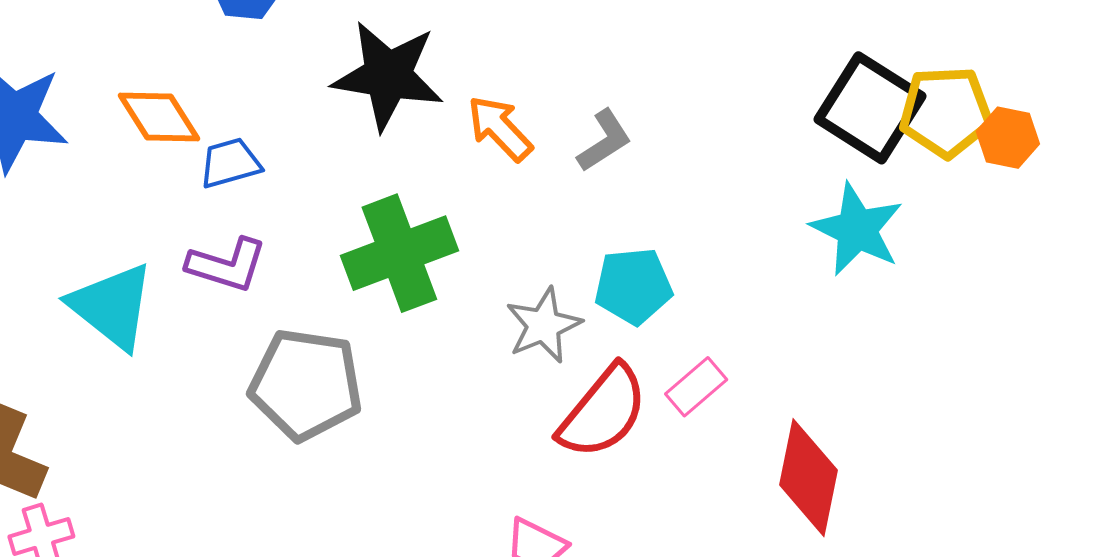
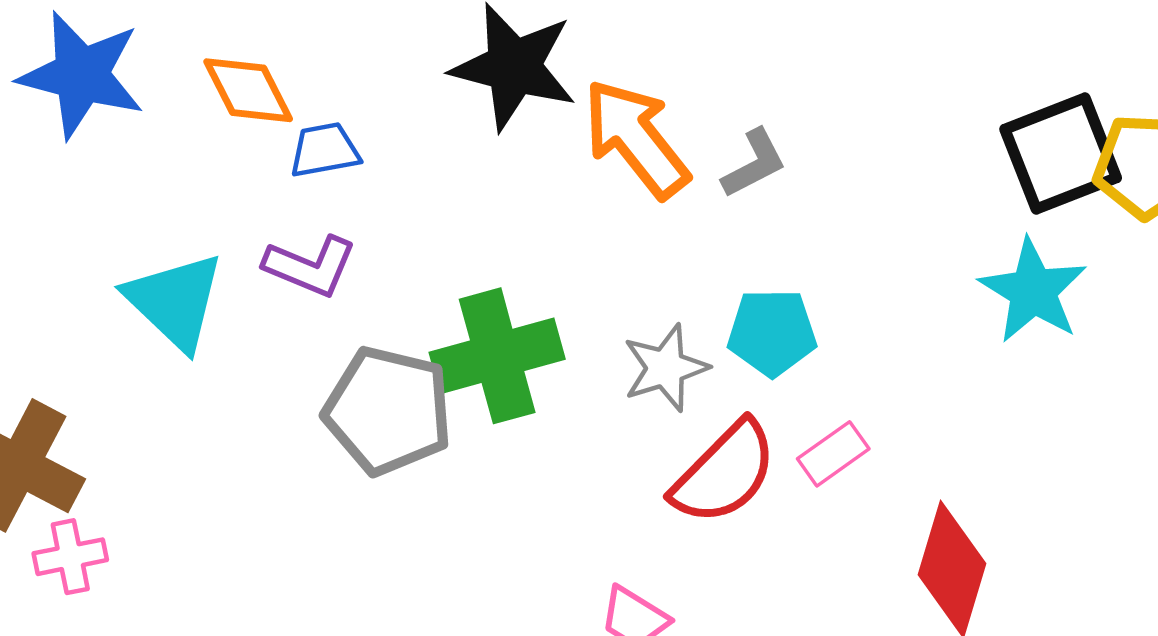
black square: (870, 108) -> (1061, 154), turned 31
orange arrow: (500, 128) -> (636, 138), size x1.5
green cross: (399, 253) -> (497, 356), moved

